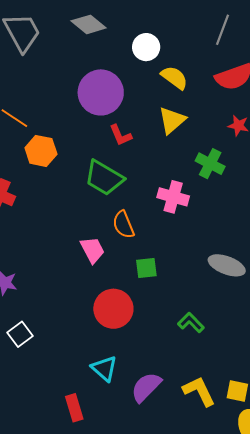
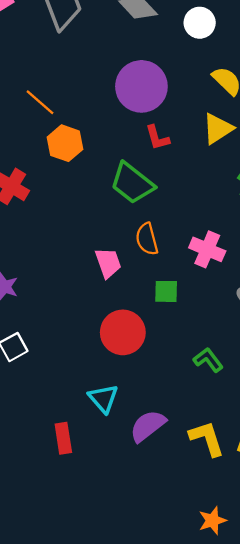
white circle: (146, 47) -> (200, 23), moved
pink cross: (173, 197) -> (207, 249), moved

